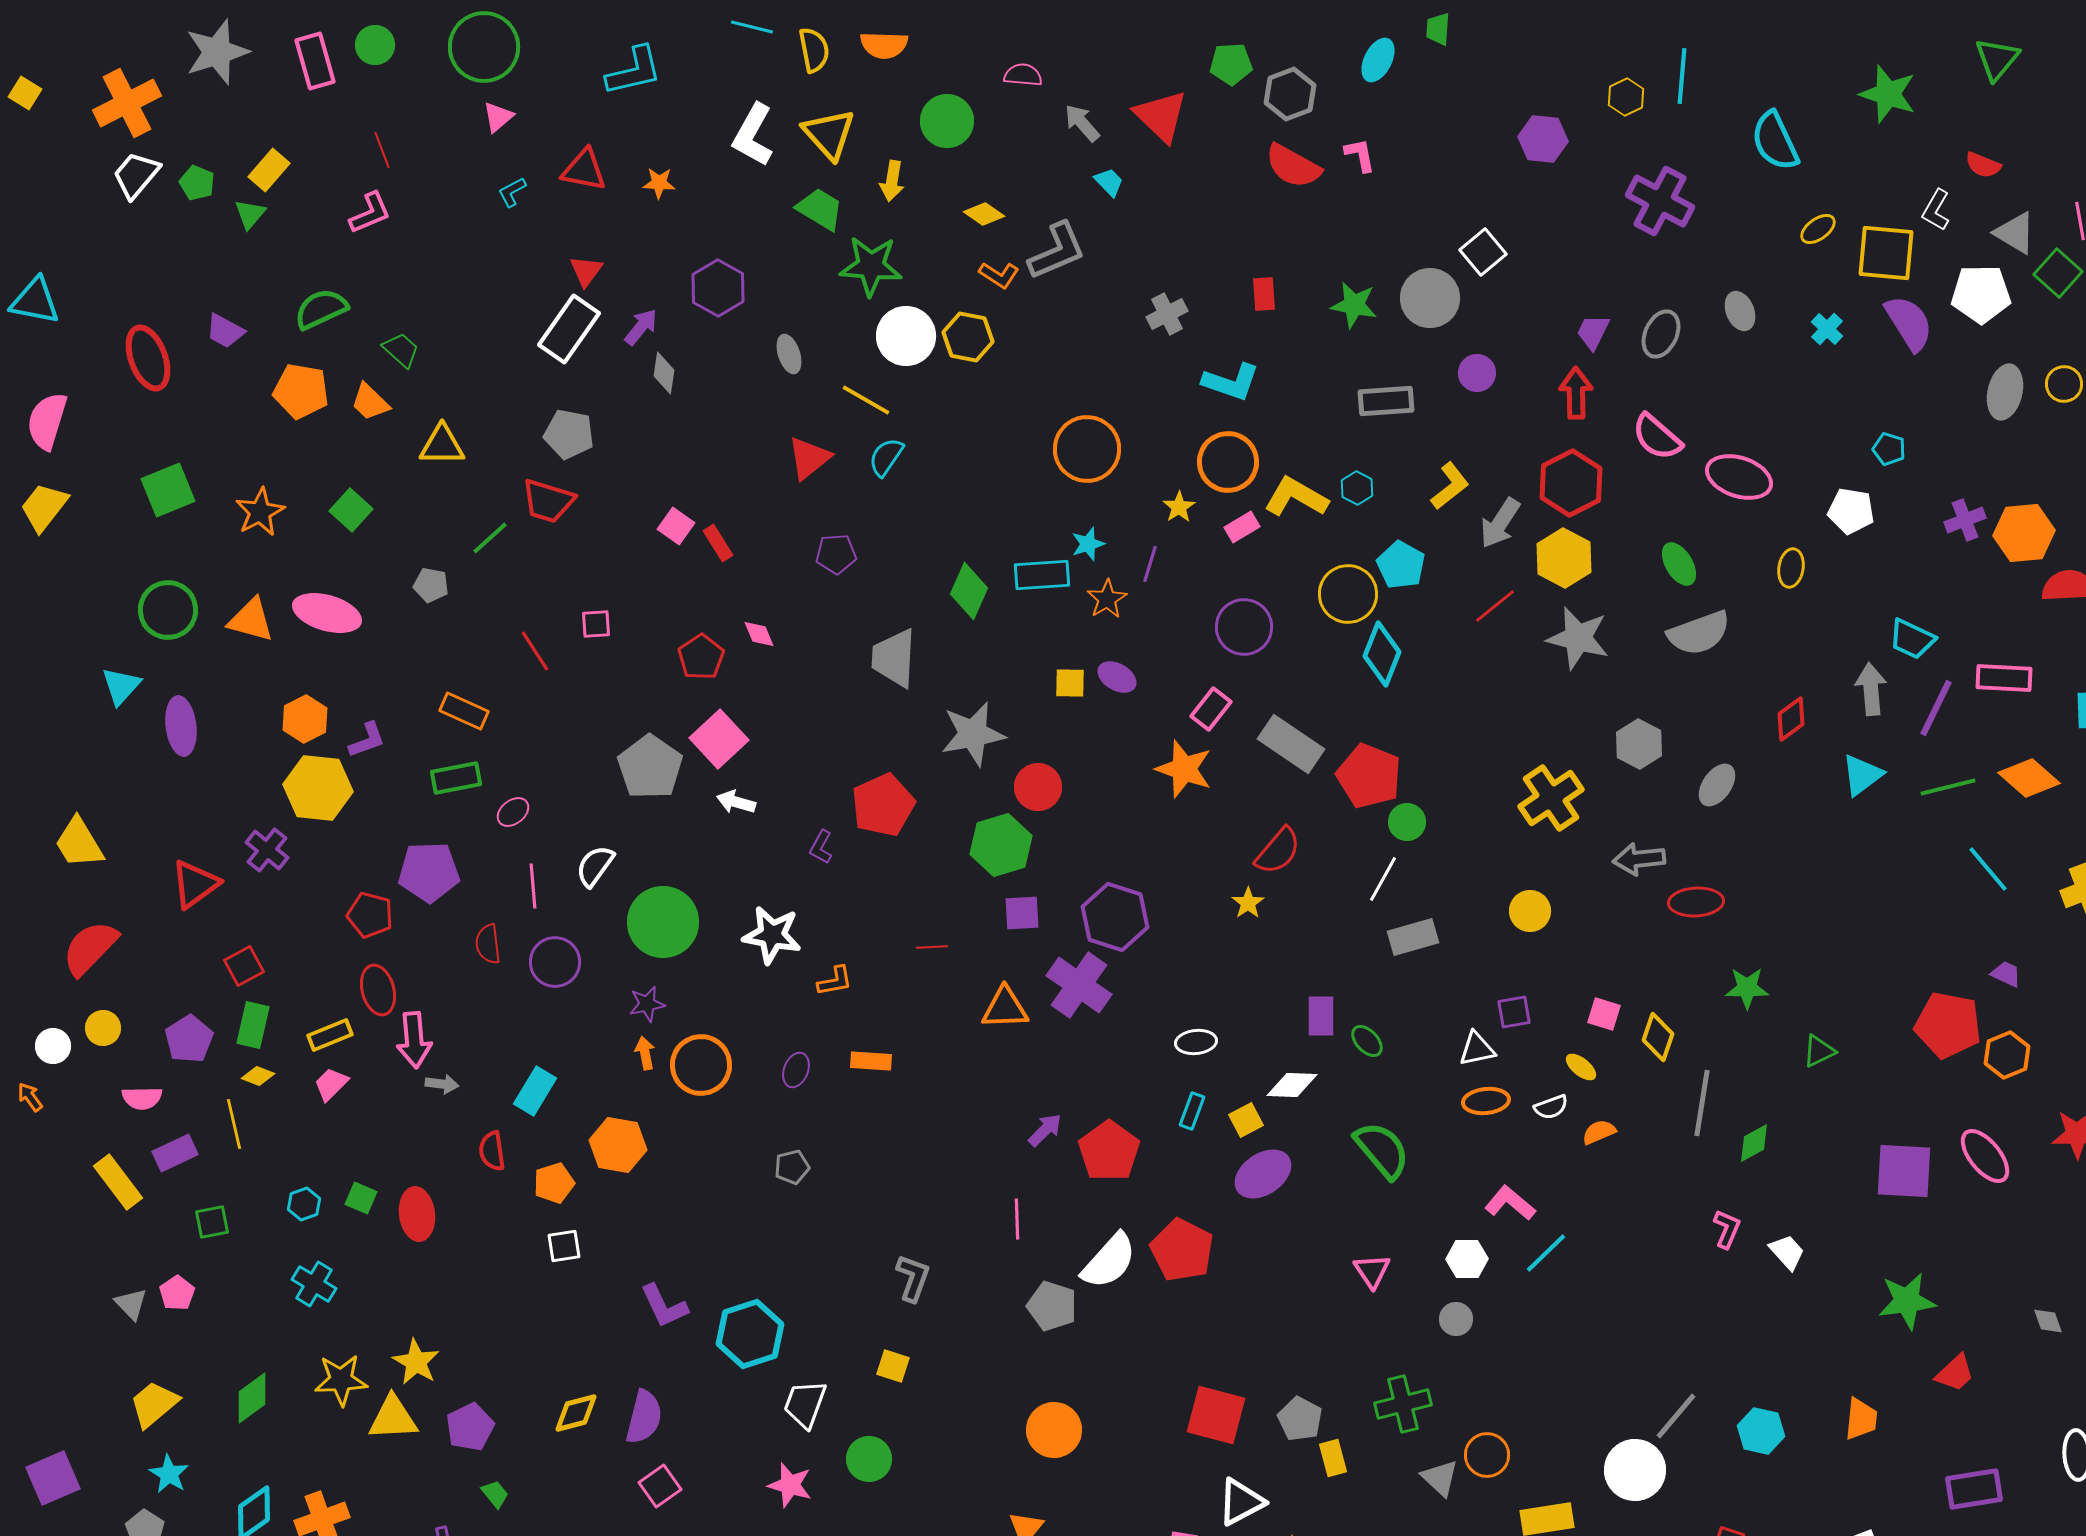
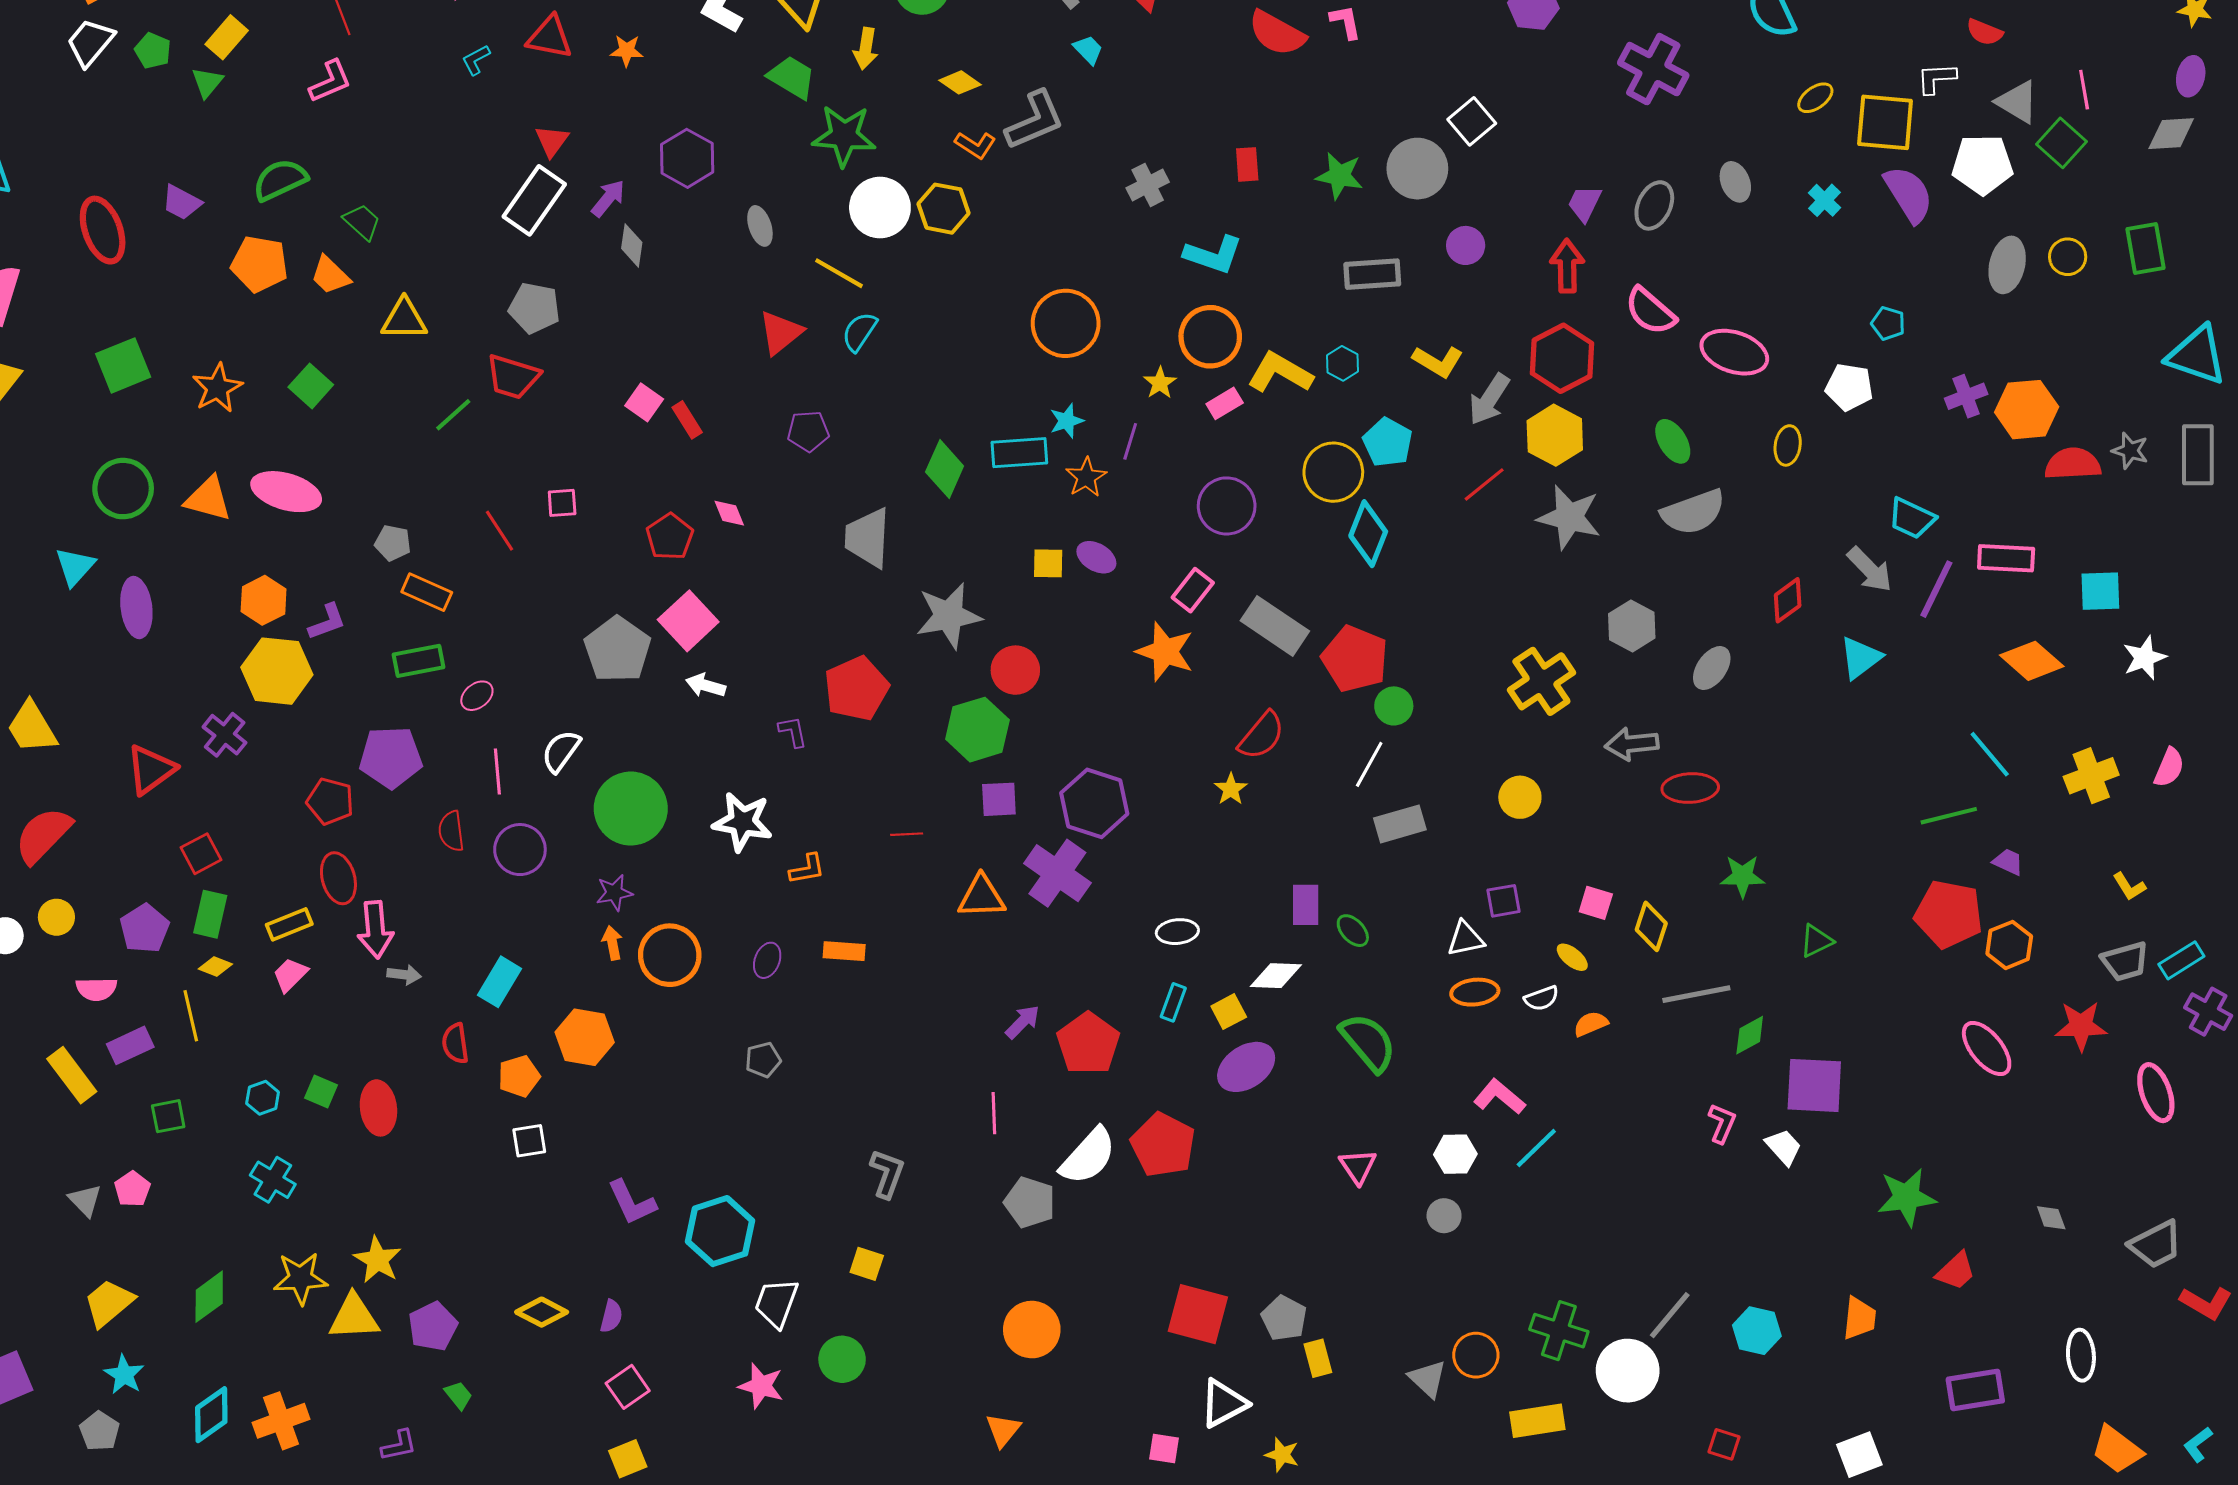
white L-shape: (1936, 210) -> (1936, 78), turned 57
yellow L-shape: (1450, 486) -> (1438, 361), turned 69
gray pentagon: (431, 585) -> (393, 543), moved
gray arrow: (1871, 689) -> (1870, 570), turned 141
green line: (1948, 787) -> (1949, 816), moved
purple L-shape: (821, 847) -> (793, 732), turned 140
gray line: (1702, 1103) -> (1696, 994), turned 70
purple square: (1904, 1171) -> (1814, 1085), moved
green cross: (1403, 1404) -> (1559, 1331), moved, turned 32
yellow diamond: (576, 1413) -> (542, 1312), turned 42
purple semicircle: (644, 1417) -> (611, 1316), size x0.6

